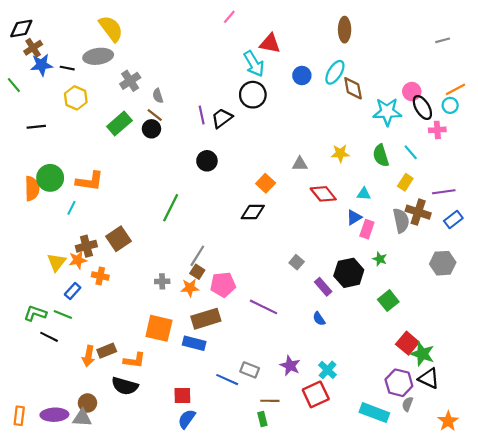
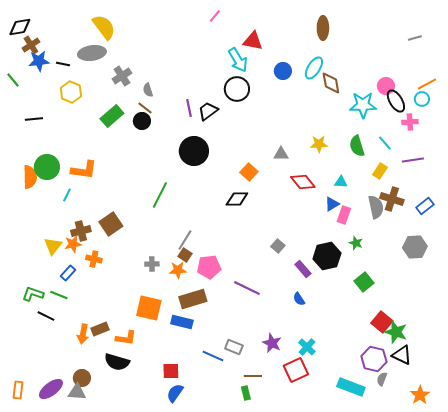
black circle: (207, 161) -> (194, 151), size x1.5
purple line: (444, 192) -> (413, 160), moved
purple ellipse: (54, 415) -> (51, 389), turned -35

